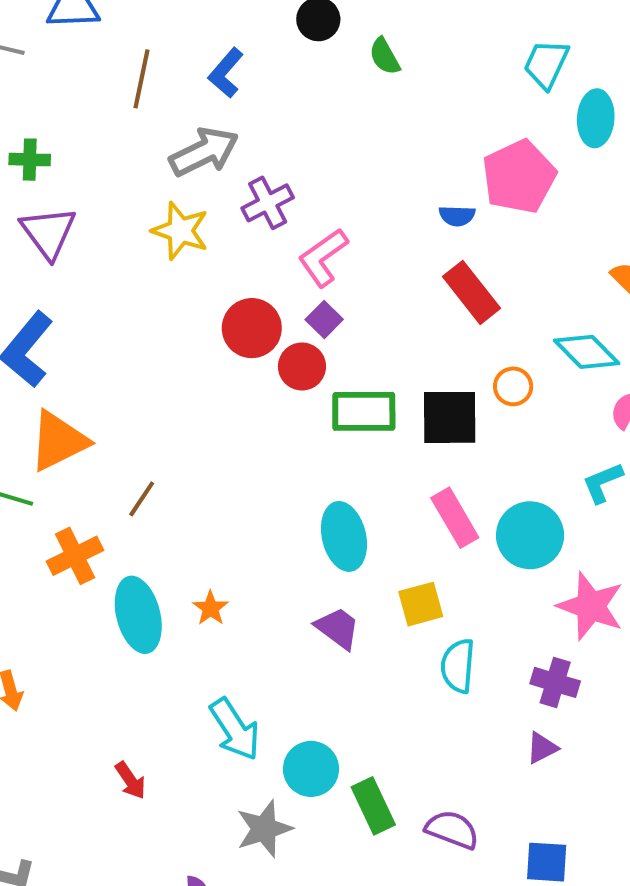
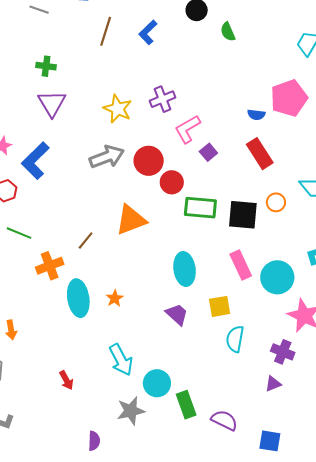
gray arrow: (204, 152) -> (107, 157), moved
purple square: (324, 320) -> (208, 152), moved
orange triangle: (58, 441) -> (131, 220), moved

